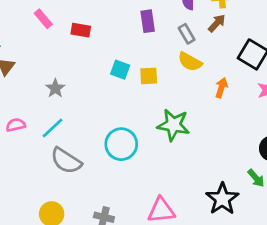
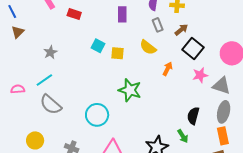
brown arrow: (217, 23) -> (181, 30), moved
gray rectangle: (187, 34) -> (158, 25), moved
pink semicircle: (16, 125) -> (18, 89), moved
cyan circle: (121, 144) -> (97, 115), moved

